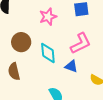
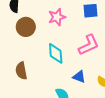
brown circle: (21, 42) -> (26, 27), moved
blue triangle: (71, 66) -> (79, 77), moved

